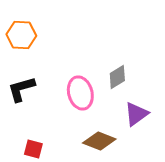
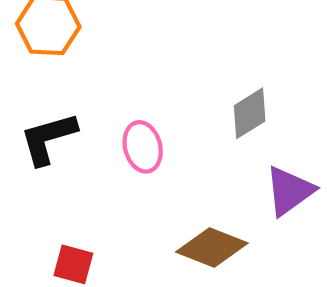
pink ellipse: (80, 93) -> (143, 147), moved, size x0.7

